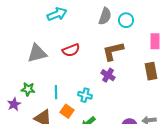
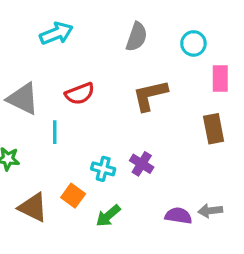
cyan circle: (126, 20) -> (193, 43), moved
gray triangle: (37, 53) -> (23, 99), turned 40
purple cross: (108, 75) -> (142, 164), moved
cyan line: (56, 92) -> (55, 132), moved

